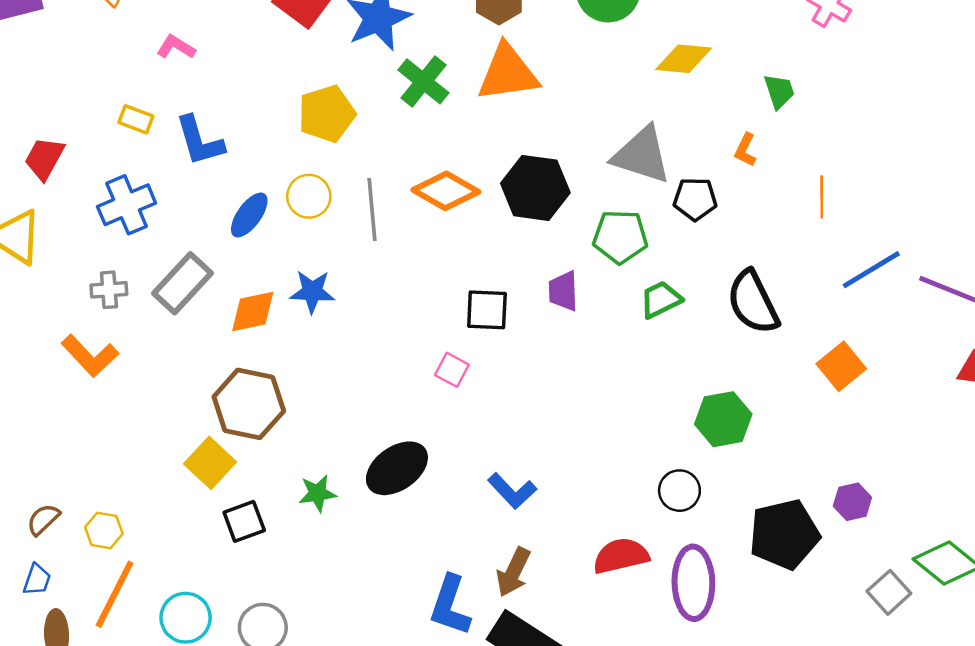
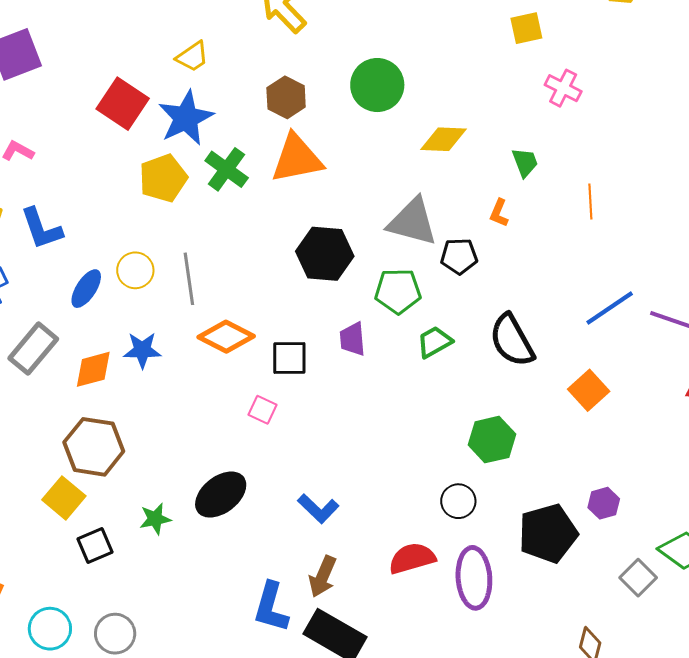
yellow pentagon: (327, 114) -> (163, 178), moved
orange diamond: (446, 191) -> (226, 337), moved
orange line: (822, 197) -> (590, 202), moved

